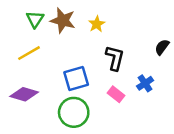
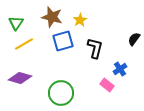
green triangle: (35, 19) -> (16, 23), moved
blue square: (76, 78) -> (63, 41), moved
pink rectangle: (116, 94) -> (107, 85), moved

